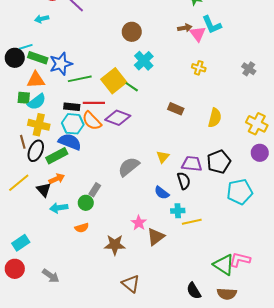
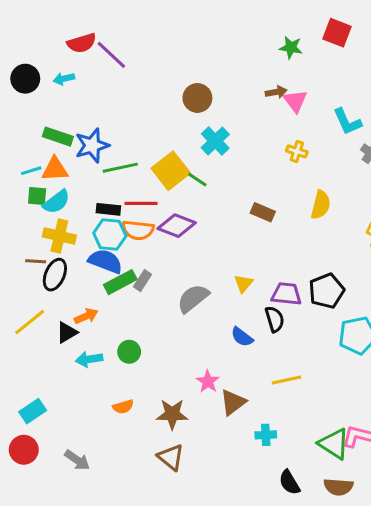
cyan L-shape: (212, 25) -> (347, 122), moved
cyan line: (26, 47) -> (31, 171), moved
black circle: (15, 58) -> (25, 79), moved
yellow semicircle: (215, 118) -> (321, 205), moved
orange semicircle: (92, 121) -> (138, 230), turned -40
brown line: (23, 142) -> (36, 261), turned -72
green rectangle: (57, 156) -> (120, 282), moved
black triangle: (44, 190) -> (67, 332), turned 42
gray rectangle: (95, 190) -> (142, 281), moved
cyan cross: (178, 211) -> (266, 435), moved
orange semicircle: (82, 228) -> (123, 407), moved
brown triangle: (131, 284) -> (171, 457), moved

